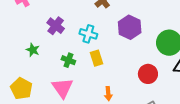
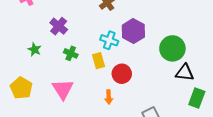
cyan cross: (88, 34) -> (109, 40), moved
green cross: (68, 60) -> (71, 53), moved
red circle: (148, 74) -> (122, 74), moved

